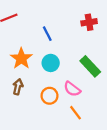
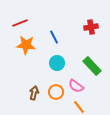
orange star: (21, 58) -> (26, 45), moved, turned -30
brown arrow: (18, 87) -> (34, 93), moved

